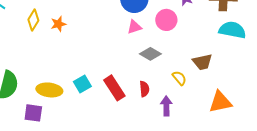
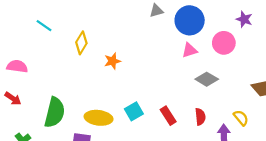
orange star: (58, 24) -> (112, 61), moved
yellow semicircle: (179, 78) -> (241, 118), moved
red rectangle: (114, 88) -> (168, 116), size x0.7

